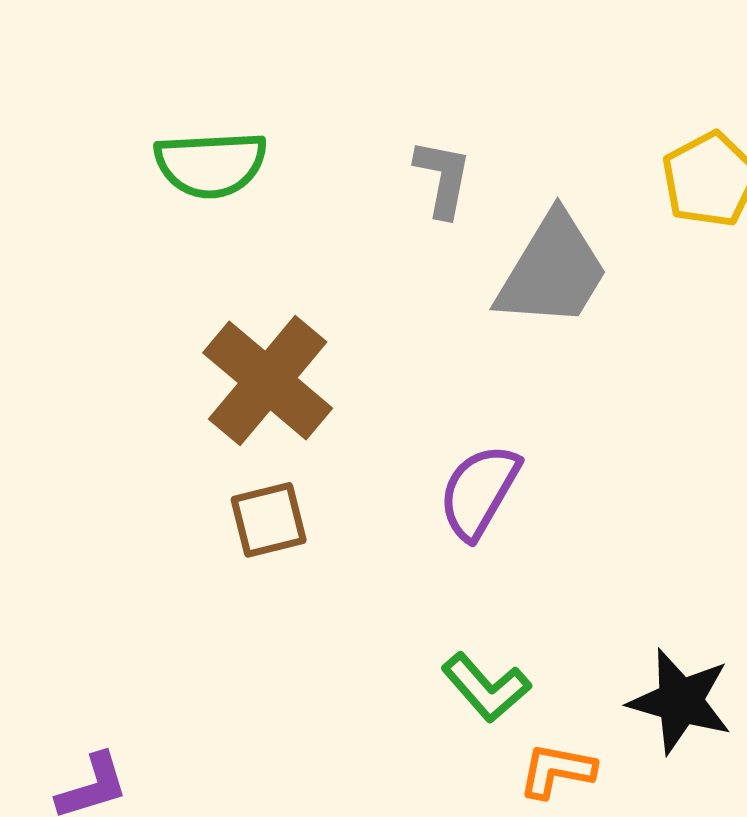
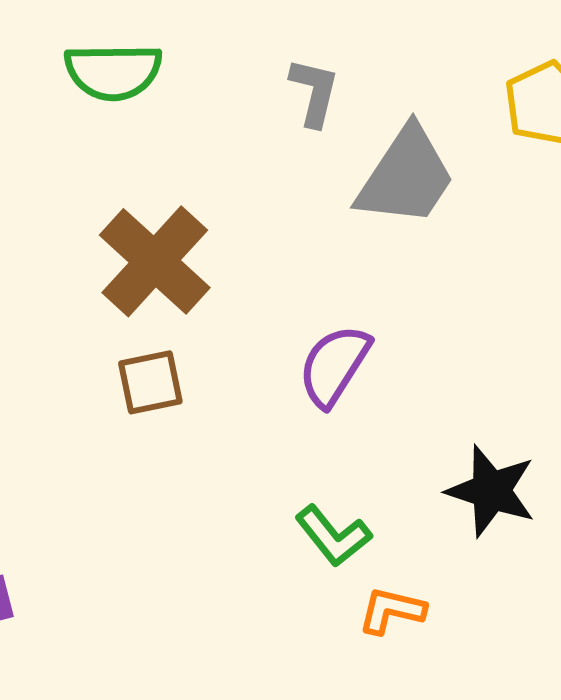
black star: (680, 701) -> (491, 491), moved

